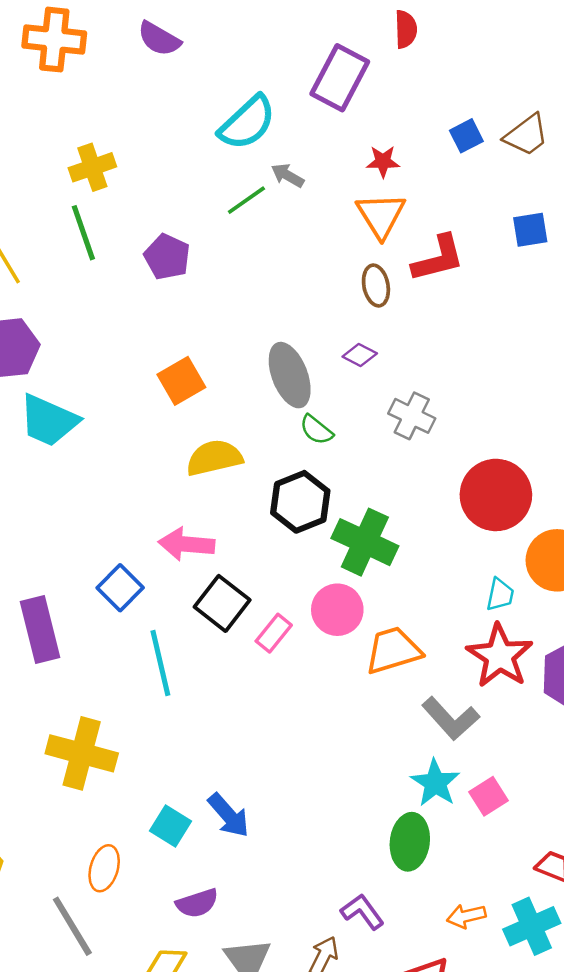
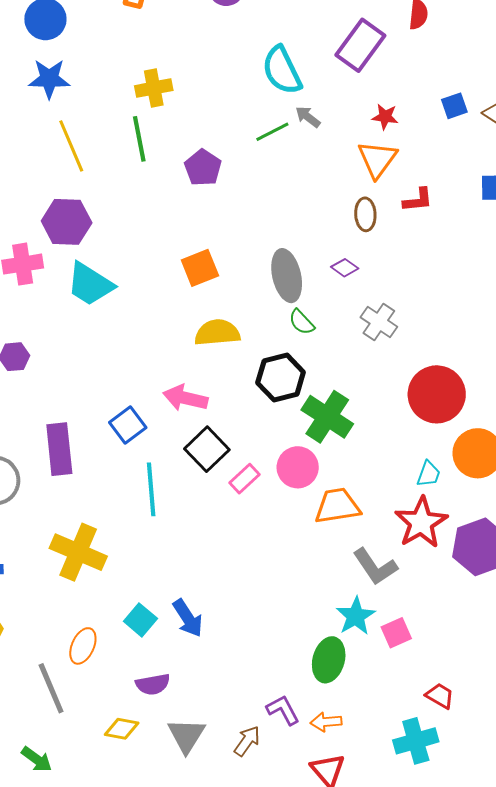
cyan semicircle: (247, 123) -> (282, 70), turned 99
red L-shape: (438, 258) -> (418, 200), size x0.7
orange arrow: (466, 916) -> (326, 722), moved

